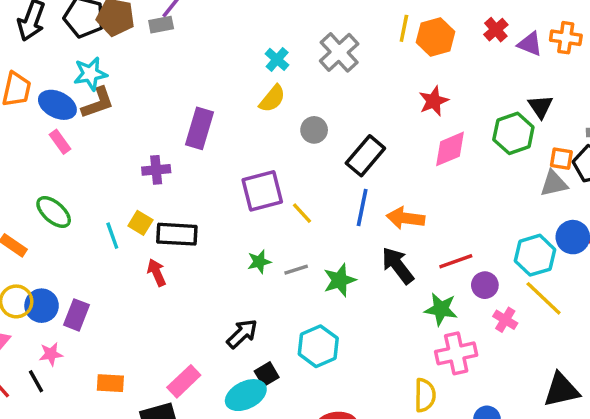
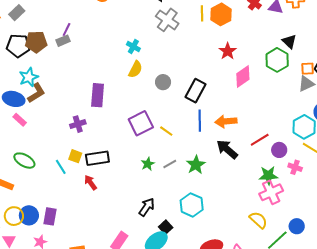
gray cross: (339, 52) -> (167, 20), moved
green star: (441, 309) -> (268, 175), moved
yellow semicircle: (425, 395) -> (258, 220), turned -36

